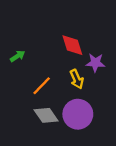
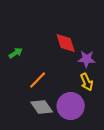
yellow arrow: (77, 79) -> (87, 82), moved

